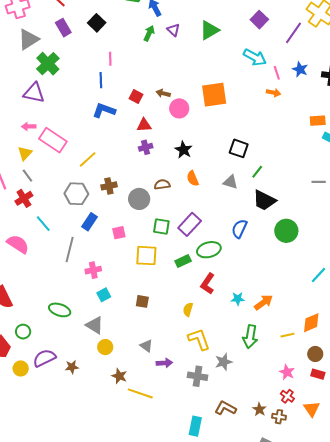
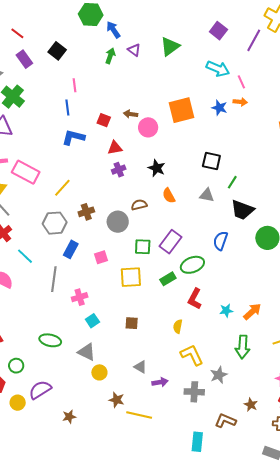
blue star: (300, 69) -> (219, 108), moved
brown star: (72, 367) -> (69, 417), moved
brown star: (259, 409) -> (251, 405), moved

